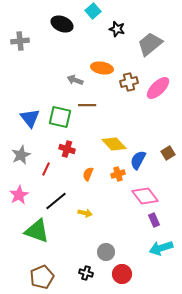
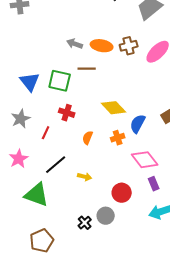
orange ellipse: (102, 68) -> (102, 46), moved
black cross: (86, 273) -> (85, 223), moved, turned 32
red circle: (122, 274) -> (122, 193), moved

